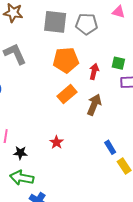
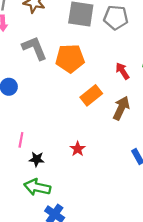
orange pentagon: (66, 60) -> (70, 58), moved
red arrow: (94, 71) -> (122, 71), turned -49

